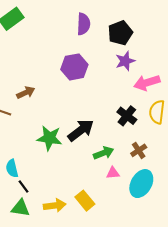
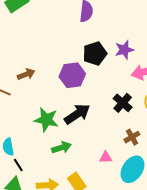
black pentagon: (120, 33) -> (95, 54), moved
purple hexagon: (74, 67) -> (72, 75), moved
green arrow: (103, 153) -> (61, 147), moved

